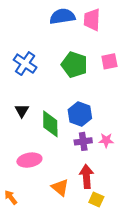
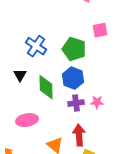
blue cross: (25, 64) -> (36, 46), moved
green pentagon: (74, 65) -> (74, 49), moved

